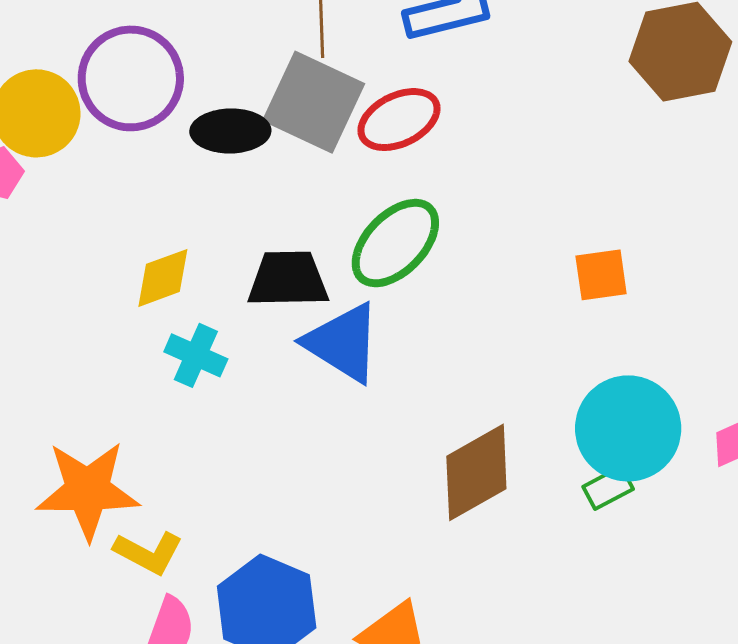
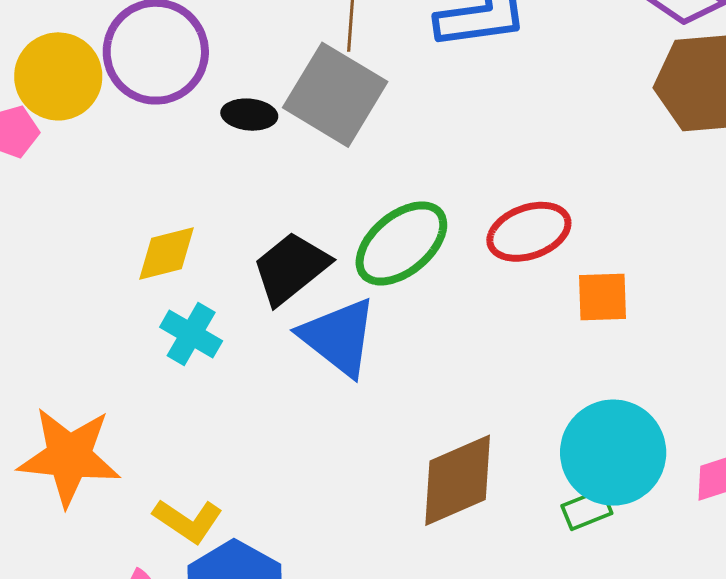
red ellipse: (399, 120) -> (529, 232), moved
black ellipse: (230, 131) -> (249, 115), size x0.7
black trapezoid: (288, 279) -> (291, 268), turned -44
yellow L-shape: (148, 553) -> (188, 521), moved

